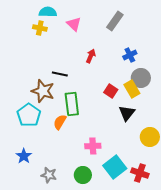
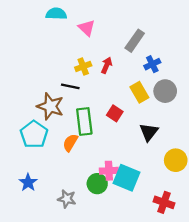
gray rectangle: (115, 21) -> (135, 41), moved
yellow cross: (40, 28) -> (83, 66), moved, turned -32
yellow rectangle: (132, 89) -> (139, 92), moved
red square: (111, 91) -> (115, 113), moved
cyan square: (115, 167) -> (126, 178), moved, turned -30
gray star: (49, 175) -> (67, 199), moved
green circle: (83, 175) -> (97, 184), moved

